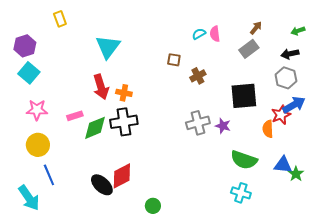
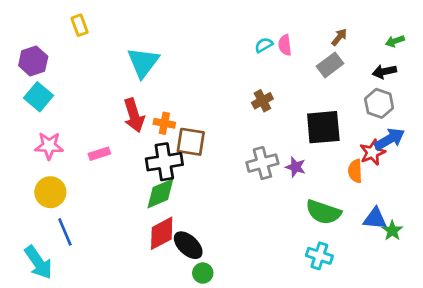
brown square: (174, 60) -> (191, 142), moved, size x1.6
green diamond: (95, 128) -> (160, 193), moved
black ellipse: (102, 185) -> (188, 245), moved

